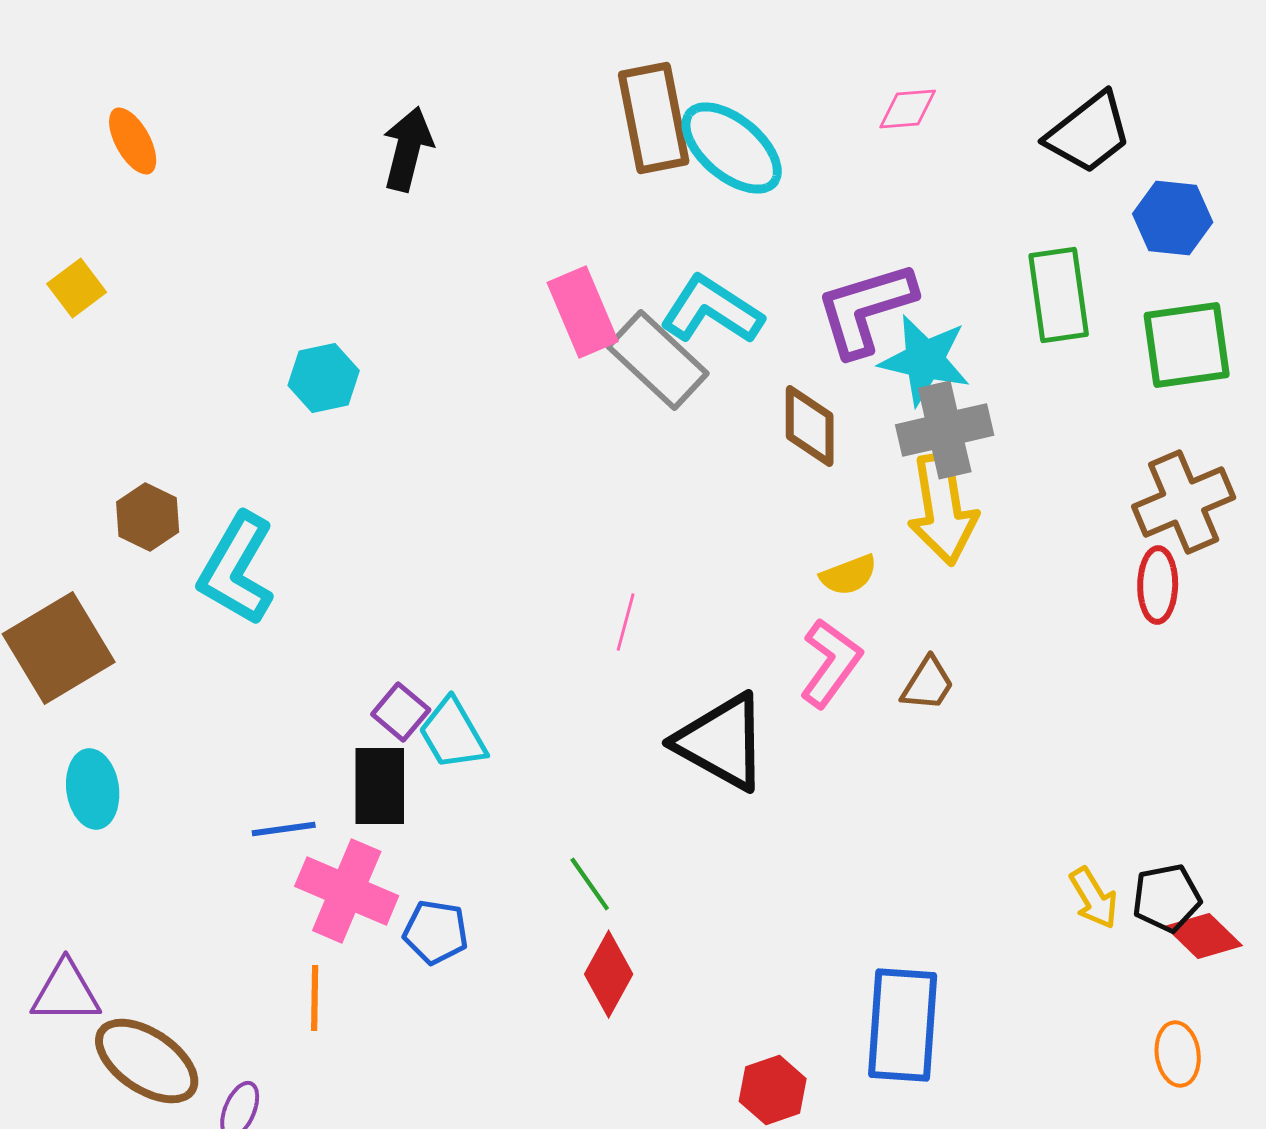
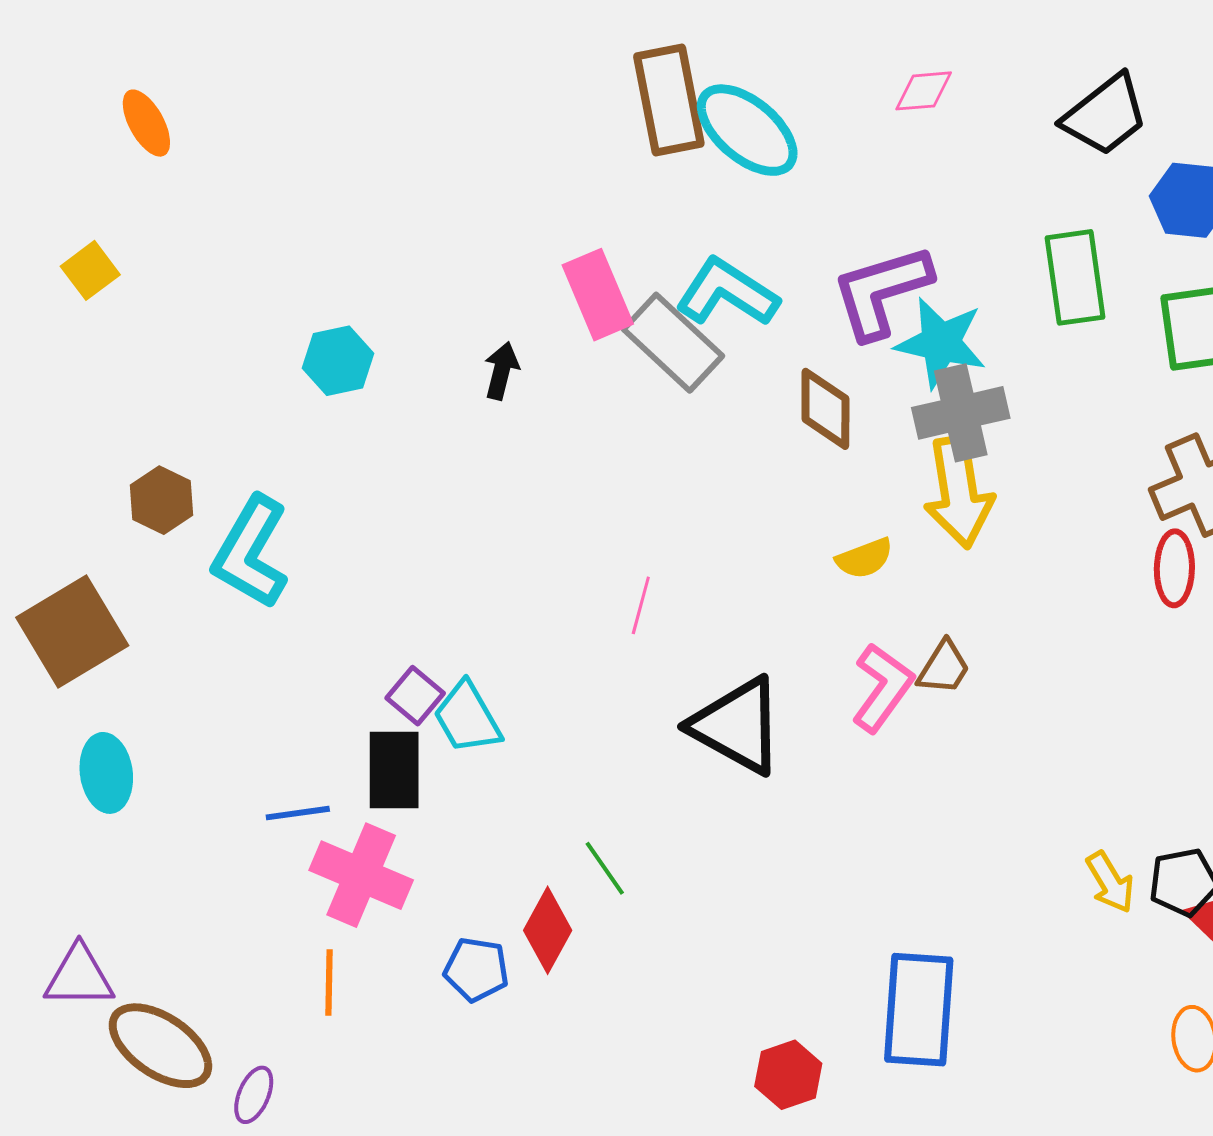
black arrow: (408, 149) -> (501, 371), moved, size x0.7
pink L-shape: (831, 663) -> (883, 688), moved
blue pentagon: (436, 932) -> (476, 969), moved
red diamond: (609, 974) -> (548, 930), moved

